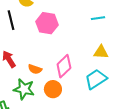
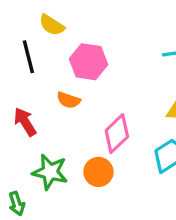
orange semicircle: (35, 69) -> (68, 100), moved

